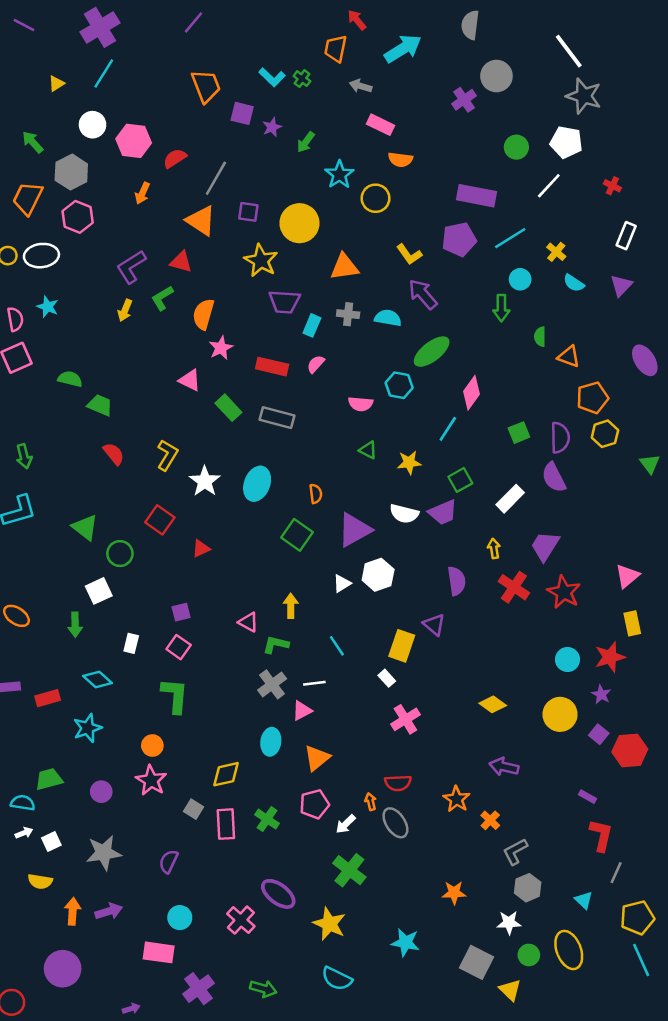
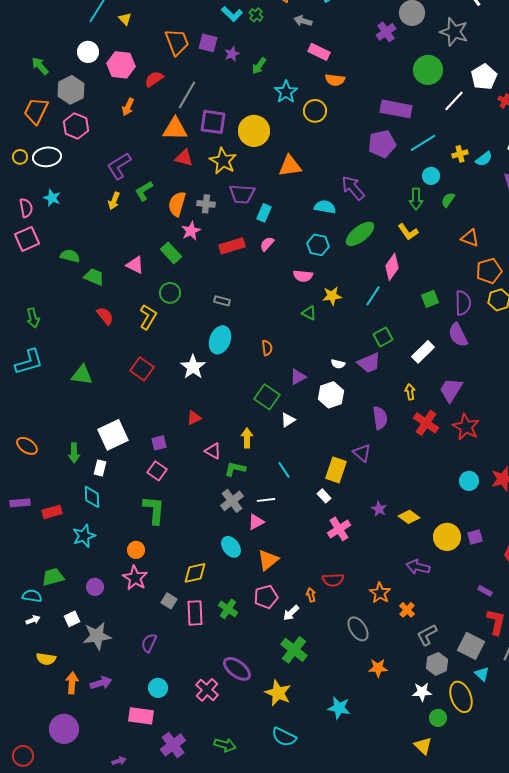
yellow triangle: (56, 84) -> (125, 19), moved, turned -40
orange trapezoid: (206, 86) -> (177, 42), moved
gray star: (584, 96) -> (454, 32), moved
white pentagon: (566, 142) -> (484, 77), moved, turned 30
green circle: (516, 147) -> (428, 70), size x1.5
purple square: (248, 212) -> (213, 122), size x1.5
orange triangle: (201, 221) -> (175, 129), turned -32
yellow cross: (556, 252) -> (460, 154), turned 35
yellow L-shape: (409, 254) -> (408, 232), moved
red triangle: (181, 262) -> (184, 158), moved
cyan semicircle: (574, 283) -> (484, 159), moved, turned -72
gray cross: (348, 314) -> (206, 204), moved
green semicircle: (540, 337) -> (448, 200), moved, turned 35
red rectangle: (272, 367) -> (232, 246), turned -30
pink triangle: (190, 380) -> (135, 265), moved
cyan hexagon: (399, 385) -> (318, 245), moved
green rectangle: (228, 408) -> (171, 253), moved
gray rectangle: (277, 418) -> (222, 301), moved, size x0.6
yellow star: (409, 463) -> (332, 296), moved
white star: (205, 481) -> (193, 367), moved
white semicircle: (404, 514) -> (338, 364), size x0.6
green triangle: (85, 527) -> (82, 375), turned -30
purple triangle: (354, 530) -> (298, 377), size x0.6
green square: (297, 535) -> (267, 397), moved
red triangle: (201, 549) -> (194, 418), moved
green circle: (120, 554) -> (170, 293), moved
white hexagon: (378, 575) -> (331, 395), moved
white square: (99, 591) -> (113, 435), moved, size x1.4
white rectangle: (131, 643) -> (100, 468), moved
cyan diamond: (98, 679) -> (92, 497), turned 45
purple star: (601, 694) -> (379, 509), moved
yellow circle: (560, 714) -> (447, 537), moved
purple square: (599, 734) -> (475, 537), moved, turned 35
cyan ellipse: (271, 742) -> (231, 547), turned -45
gray ellipse: (395, 823) -> (358, 629), moved
white square: (51, 842) -> (72, 619), moved
yellow ellipse: (569, 950) -> (461, 697), moved
gray square: (476, 962) -> (471, 646), moved

